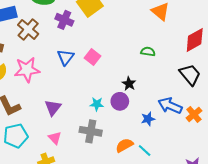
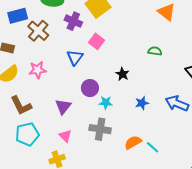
pink square: (92, 57) -> (96, 41), moved
pink star: (27, 70) -> (37, 70), size x0.7
black star: (129, 84) -> (122, 74), moved
purple circle: (120, 101) -> (90, 88), moved
blue star: (148, 119) -> (142, 103), moved

